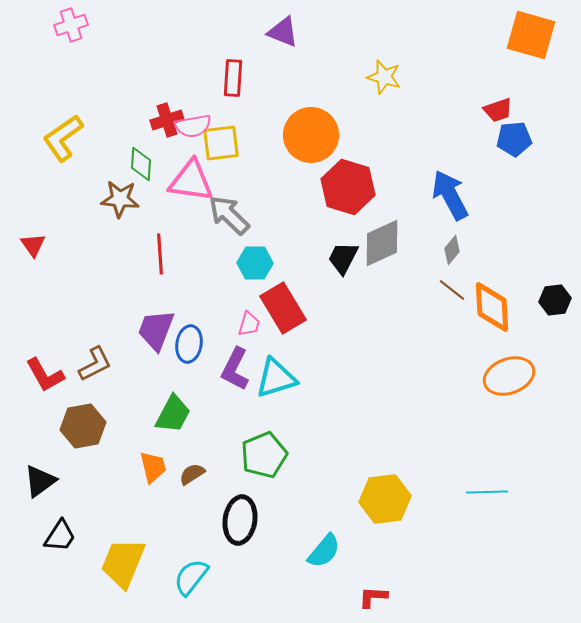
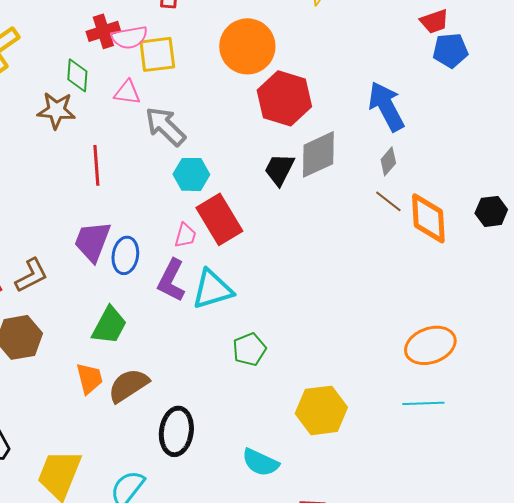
pink triangle: (191, 181) -> (127, 92), size x0.6
orange ellipse: (509, 376) -> (430, 345), moved
green pentagon: (264, 455) -> (249, 349), moved, size x0.7
brown semicircle: (192, 474) -> (128, 385), size x1.6
cyan semicircle: (324, 551) -> (260, 462), turned 75

